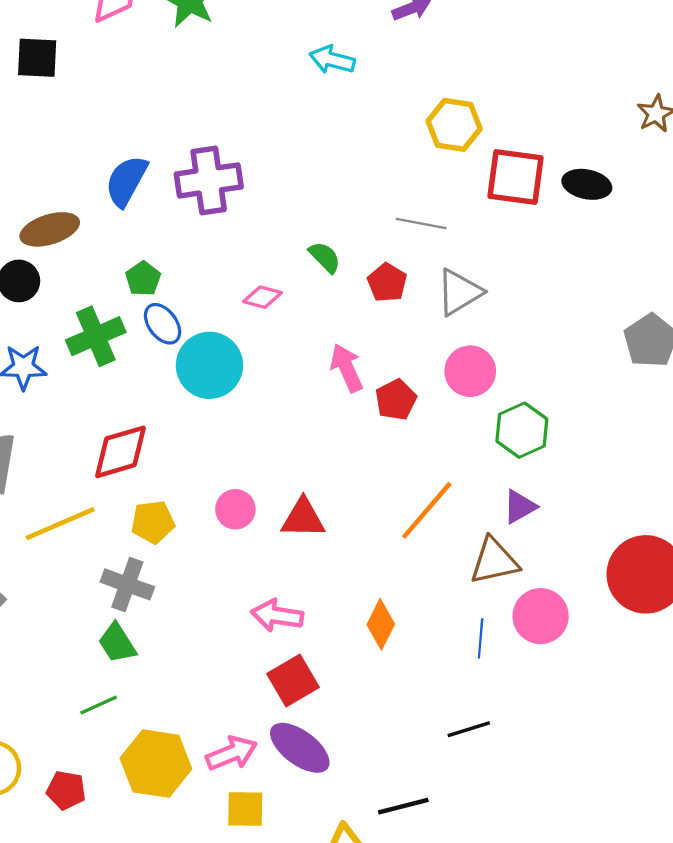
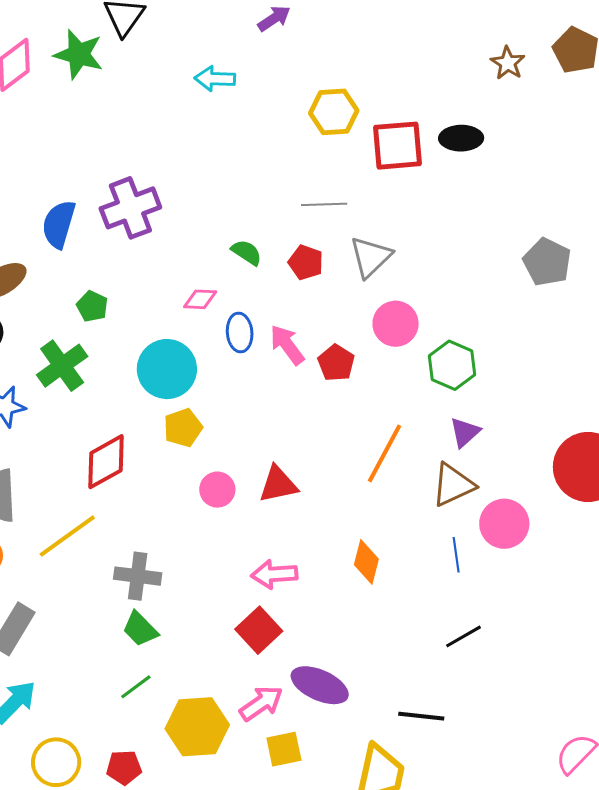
blue ellipse: (163, 324) -> (240, 332), moved, turned 45
yellow pentagon: (153, 522) -> (183, 428), moved
red square: (293, 681) -> (259, 630), moved
black line: (403, 806) -> (421, 716), turned 33

